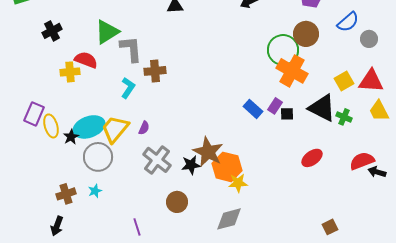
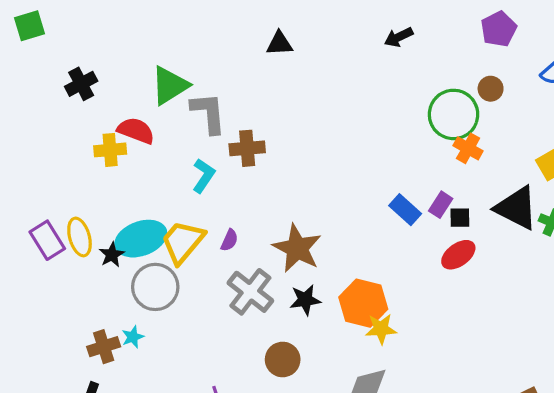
brown circle: (306, 34) -> (491, 89), size x0.6
orange cross: (292, 71) -> (468, 148), size x0.6
purple rectangle: (34, 114) -> (47, 240), moved, turned -55
brown star: (208, 152) -> (297, 248), moved
red ellipse: (312, 158) -> (458, 255), moved
cyan star: (95, 191) -> (133, 337), moved

